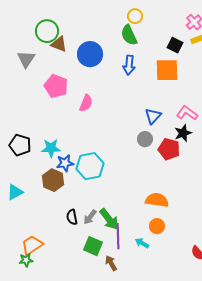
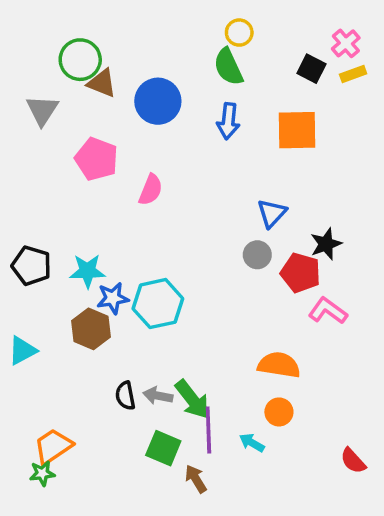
black square: (175, 45) -> (311, 69), moved
pink L-shape: (187, 113) -> (328, 311), moved
gray arrow: (90, 217) -> (158, 396), turned 63

